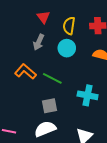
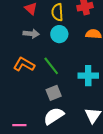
gray arrow: (39, 42) -> (31, 34), turned -98
green line: (52, 78) -> (51, 66), turned 36

